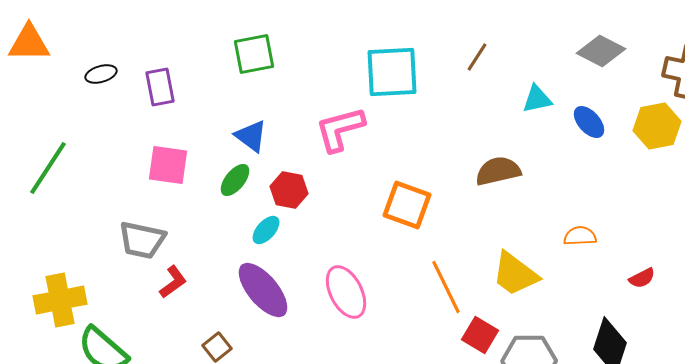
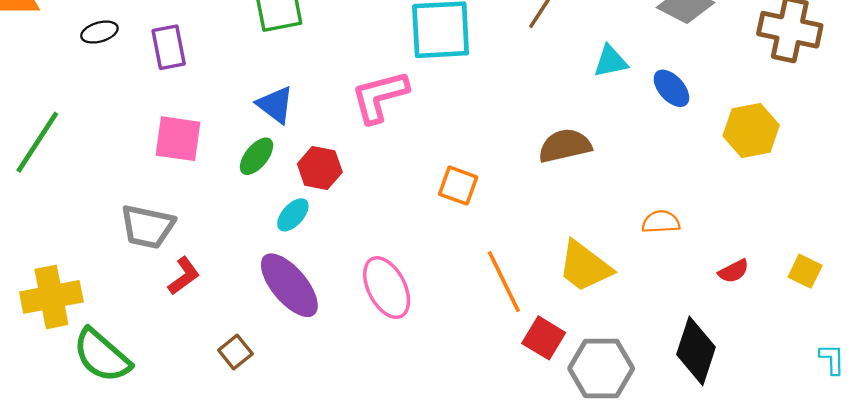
yellow hexagon: (657, 126) -> (751, 130), moved
orange square: (407, 205) -> (458, 186), size x0.7

